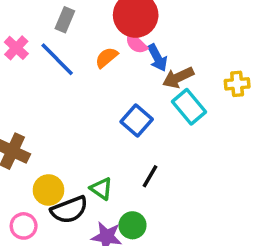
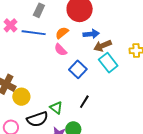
pink semicircle: (136, 43) -> (61, 50), moved
blue arrow: (157, 58) -> (91, 34), turned -70
blue line: (57, 59) -> (34, 33), turned -40
yellow circle: (48, 190) -> (21, 97), moved

